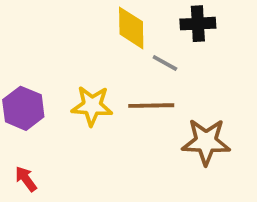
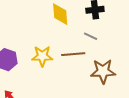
gray line: (165, 63) -> (91, 36), moved

